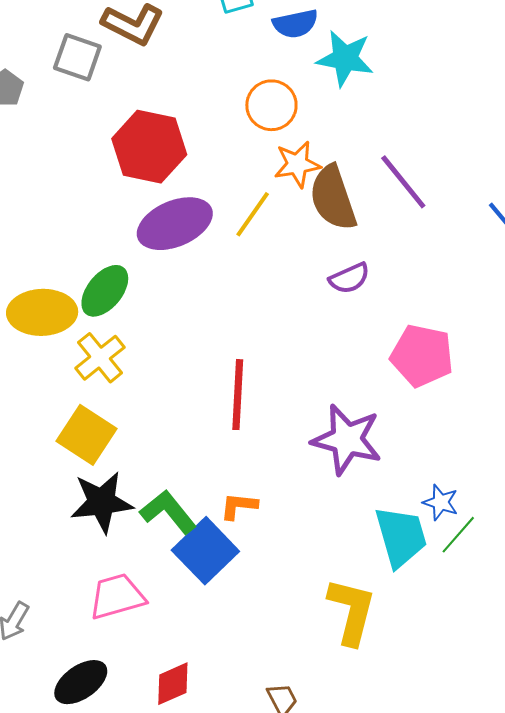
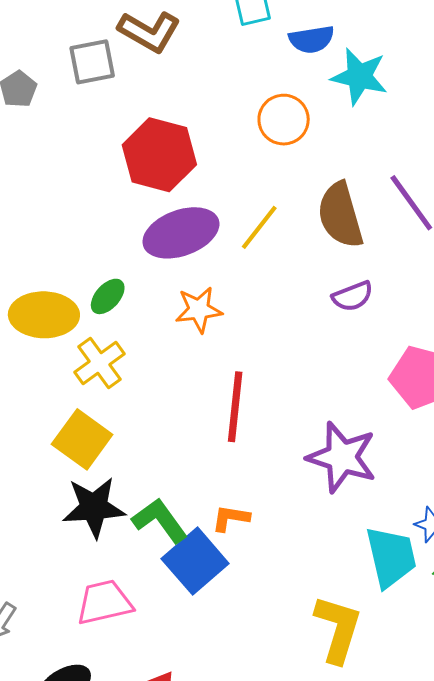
gray square: (77, 57) -> (92, 62), turned -33
orange star: (297, 164) -> (199, 310), moved
green ellipse: (105, 291) -> (108, 296), size x0.7

